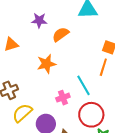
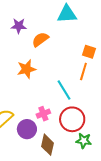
pink cross: (63, 98) -> (43, 114), moved

